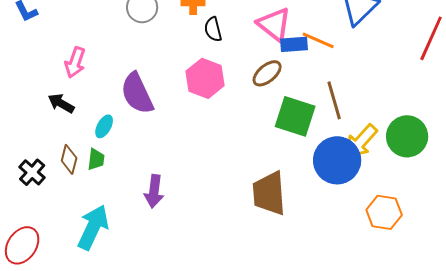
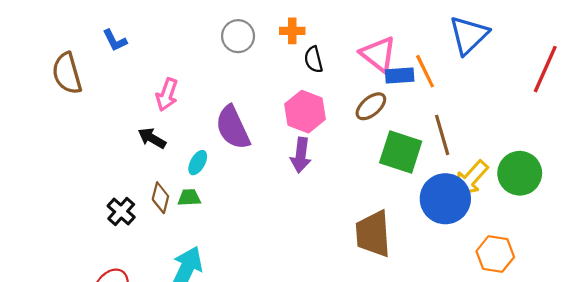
orange line: (318, 40) -> (425, 71), turned 40
green trapezoid: (96, 159) -> (189, 198), turned -100
purple arrow: (154, 191) -> (301, 155), moved

